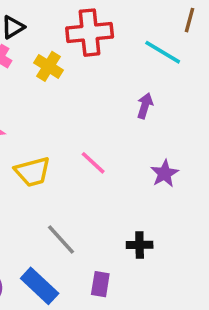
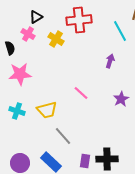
cyan line: (163, 52) -> (120, 31), turned 30
yellow trapezoid: (32, 172) -> (47, 110), moved
black cross: (140, 245) -> (107, 159), moved, size x1.5

